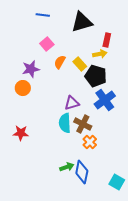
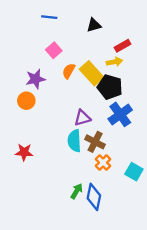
black triangle: (82, 22) -> (94, 25), size x0.6
red rectangle: (107, 40) -> (122, 46), turned 48
yellow rectangle: (80, 64) -> (92, 73), size x1.5
green arrow: (67, 167) -> (77, 191), turned -40
cyan square: (117, 182) -> (134, 172), moved

